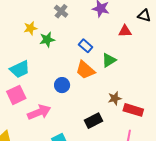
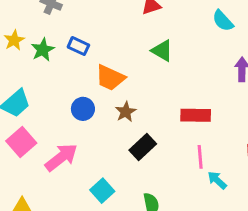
blue rectangle: (86, 46) -> (78, 46), moved
green triangle: (109, 60) -> (162, 51), moved, turned -42
brown star: (115, 98) -> (126, 112), moved

